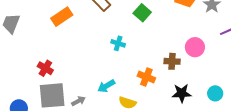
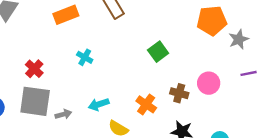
green square: (142, 13) -> (158, 52), moved
cyan cross: (118, 43) -> (85, 57), moved

